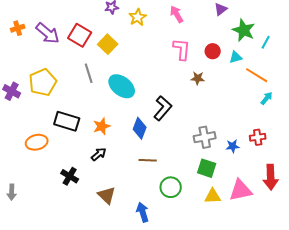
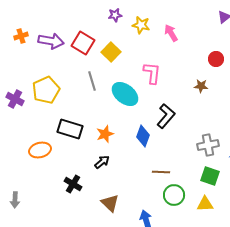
pink arrow: (177, 14) -> (171, 33), moved
yellow star: (138, 17) -> (141, 25), turned -30
purple arrow: (48, 33) -> (51, 41), turned -30
pink L-shape: (182, 49) -> (152, 73), moved
brown line: (148, 160) -> (161, 172), moved
yellow triangle: (213, 196) -> (205, 204), moved

